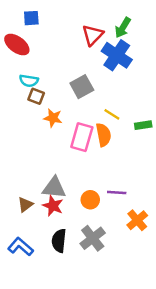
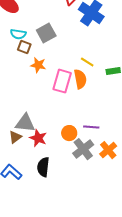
gray square: (82, 87) -> (46, 33), moved
gray triangle: (54, 188) -> (25, 123), moved
gray cross: (93, 238) -> (83, 149), moved

